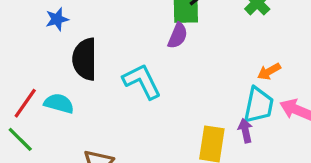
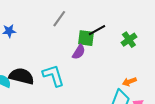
black semicircle: (85, 59) -> (21, 76), moved, turned 95

